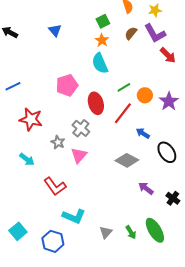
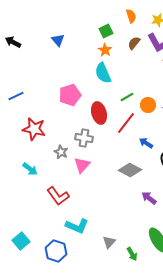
gray cross: (81, 128) -> (84, 138), turned -30
green arrow: (131, 232) -> (132, 254), moved

